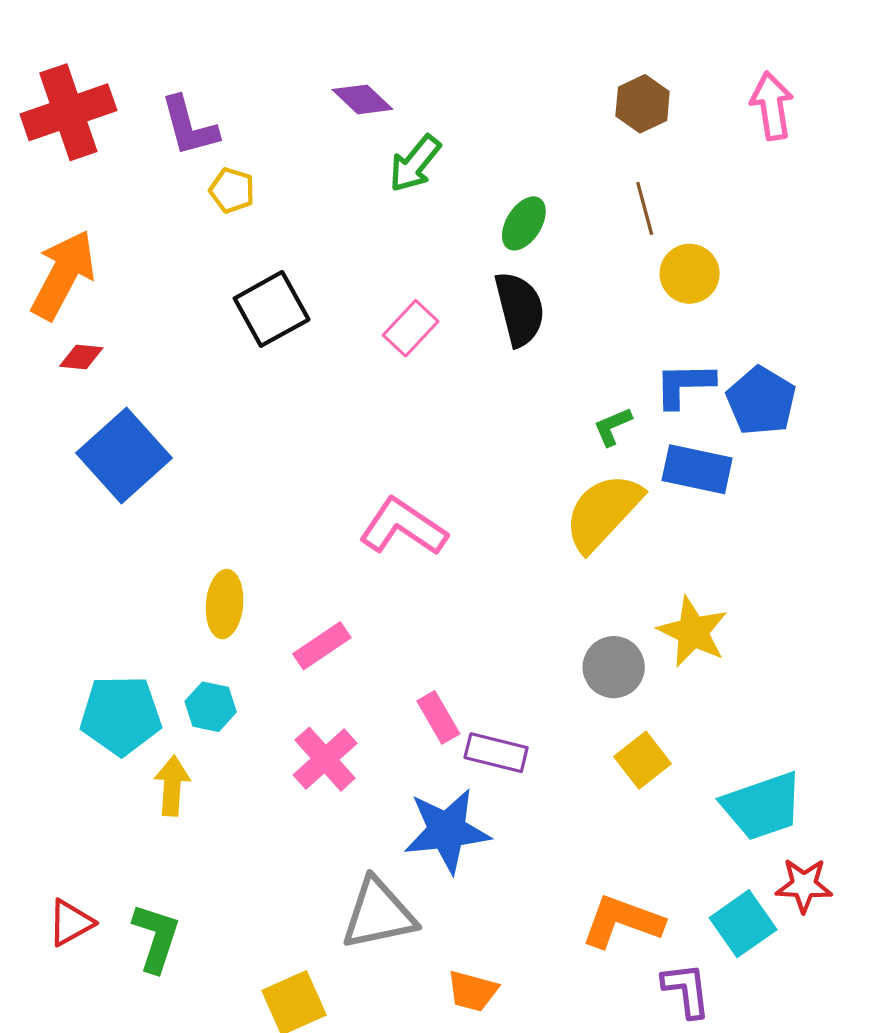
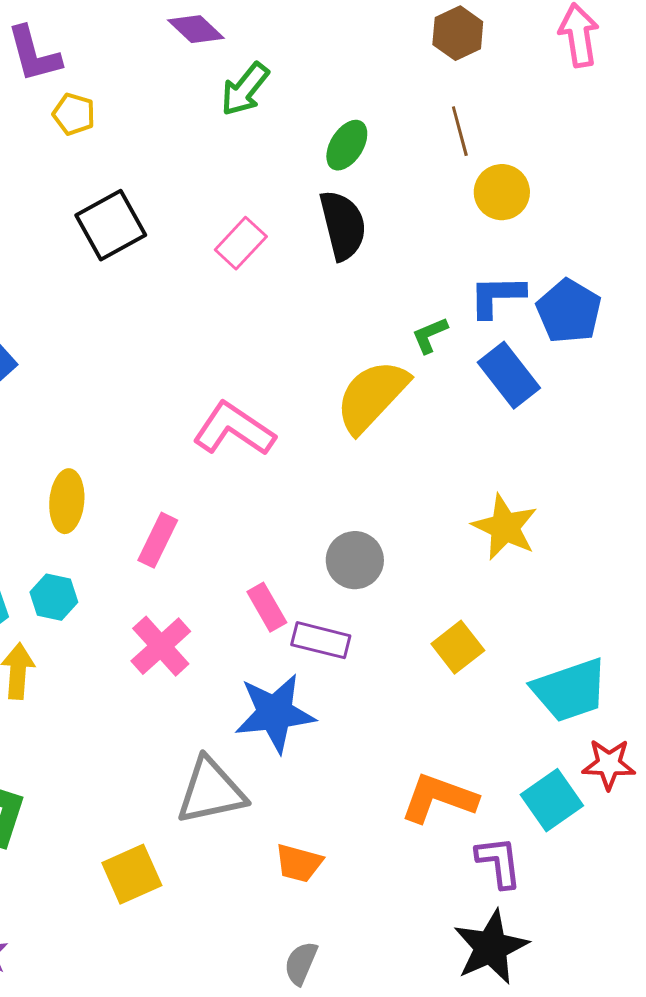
blue rectangle: (697, 469) -> (509, 375), turned 40
yellow semicircle: (603, 512) -> (372, 396), moved
pink rectangle: (322, 646) -> (158, 540), turned -30
gray circle: (614, 667) -> (355, 560), moved

